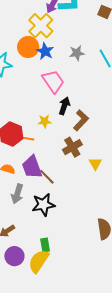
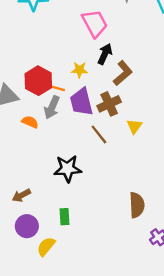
purple trapezoid: (32, 167) -> (81, 102), moved
brown line: (47, 177) -> (99, 134), moved
gray arrow: (17, 194) -> (52, 107), moved
yellow semicircle: (39, 261) -> (46, 246), moved, size x0.7

